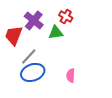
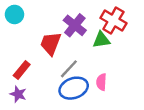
red cross: (66, 16) -> (113, 21), size x1.5
pink semicircle: (71, 75) -> (101, 82), moved

